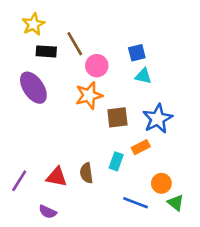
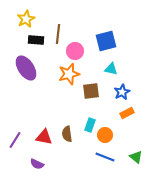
brown line: (75, 44) -> (58, 34), turned 36
blue square: (137, 53) -> (106, 41), size x1.5
cyan triangle: (143, 76) -> (111, 69), moved
blue star: (158, 119) -> (122, 92), size x0.7
orange rectangle: (141, 147) -> (127, 113), moved
orange circle: (161, 183) -> (105, 135), moved

